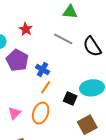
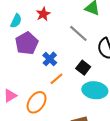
orange line: (46, 87) -> (57, 79), moved
black square: (70, 98) -> (83, 68), moved

